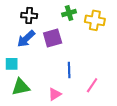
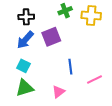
cyan square: (12, 64) -> (23, 66), moved, turned 32
pink line: (92, 85) -> (94, 79), turned 35

